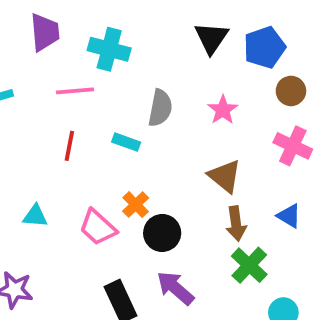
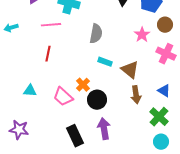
pink star: (223, 110) -> (142, 35), moved
cyan rectangle: (126, 142) -> (105, 62), moved
green cross: (249, 265) -> (159, 117), moved
purple arrow: (175, 288) -> (104, 129), turned 40

